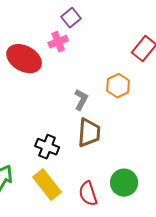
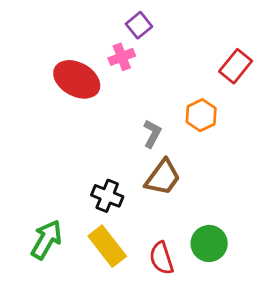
brown trapezoid: (89, 133) -> (163, 177), turned 32

